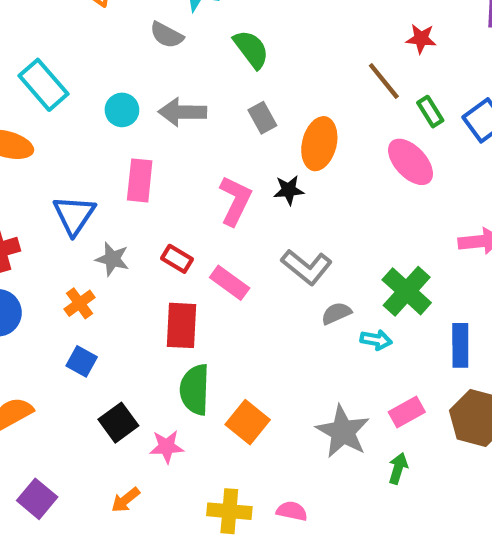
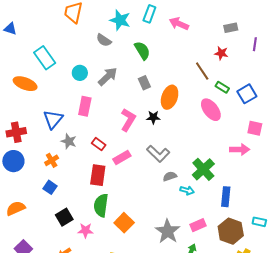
gray arrow: (182, 112) -> (108, 77), turned 130
green rectangle: (430, 112) -> (222, 87), turned -32
pink rectangle: (230, 283) -> (122, 157), turned -72

